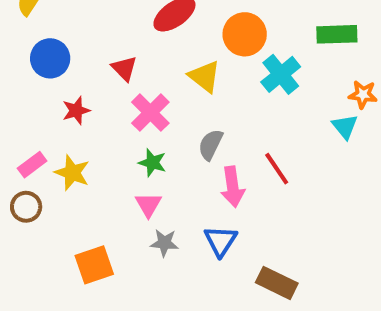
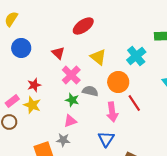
orange circle: (245, 34) -> (118, 82), moved
red star: (76, 111) -> (34, 85), moved
gray semicircle: (211, 145) -> (90, 91), moved, turned 77
pink triangle: (148, 205) -> (70, 121), turned 40
gray star: (164, 243) -> (63, 140), moved

